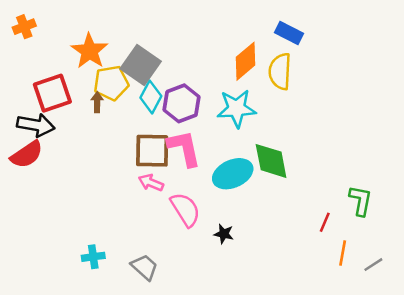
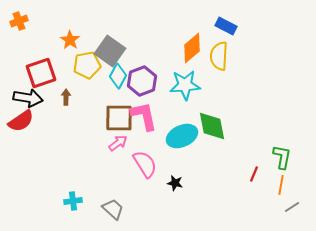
orange star: (89, 51) -> (70, 40), size x0.7
brown arrow: (97, 102) -> (66, 97), moved
pink arrow: (151, 183) -> (118, 143), turned 120
orange line: (343, 253) -> (281, 185), moved

